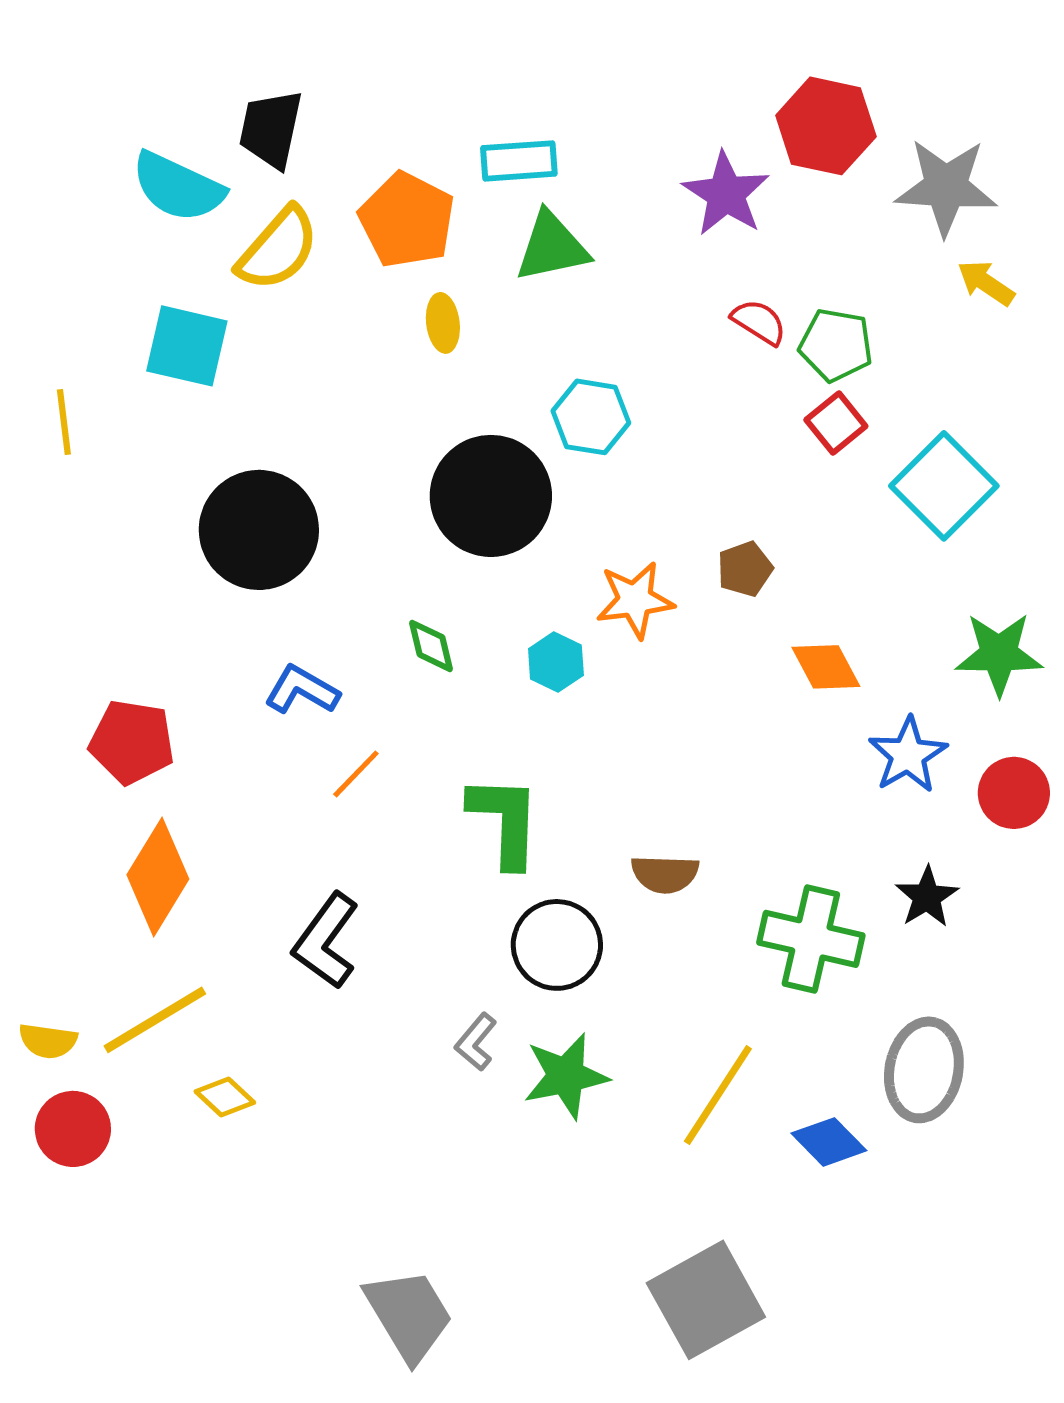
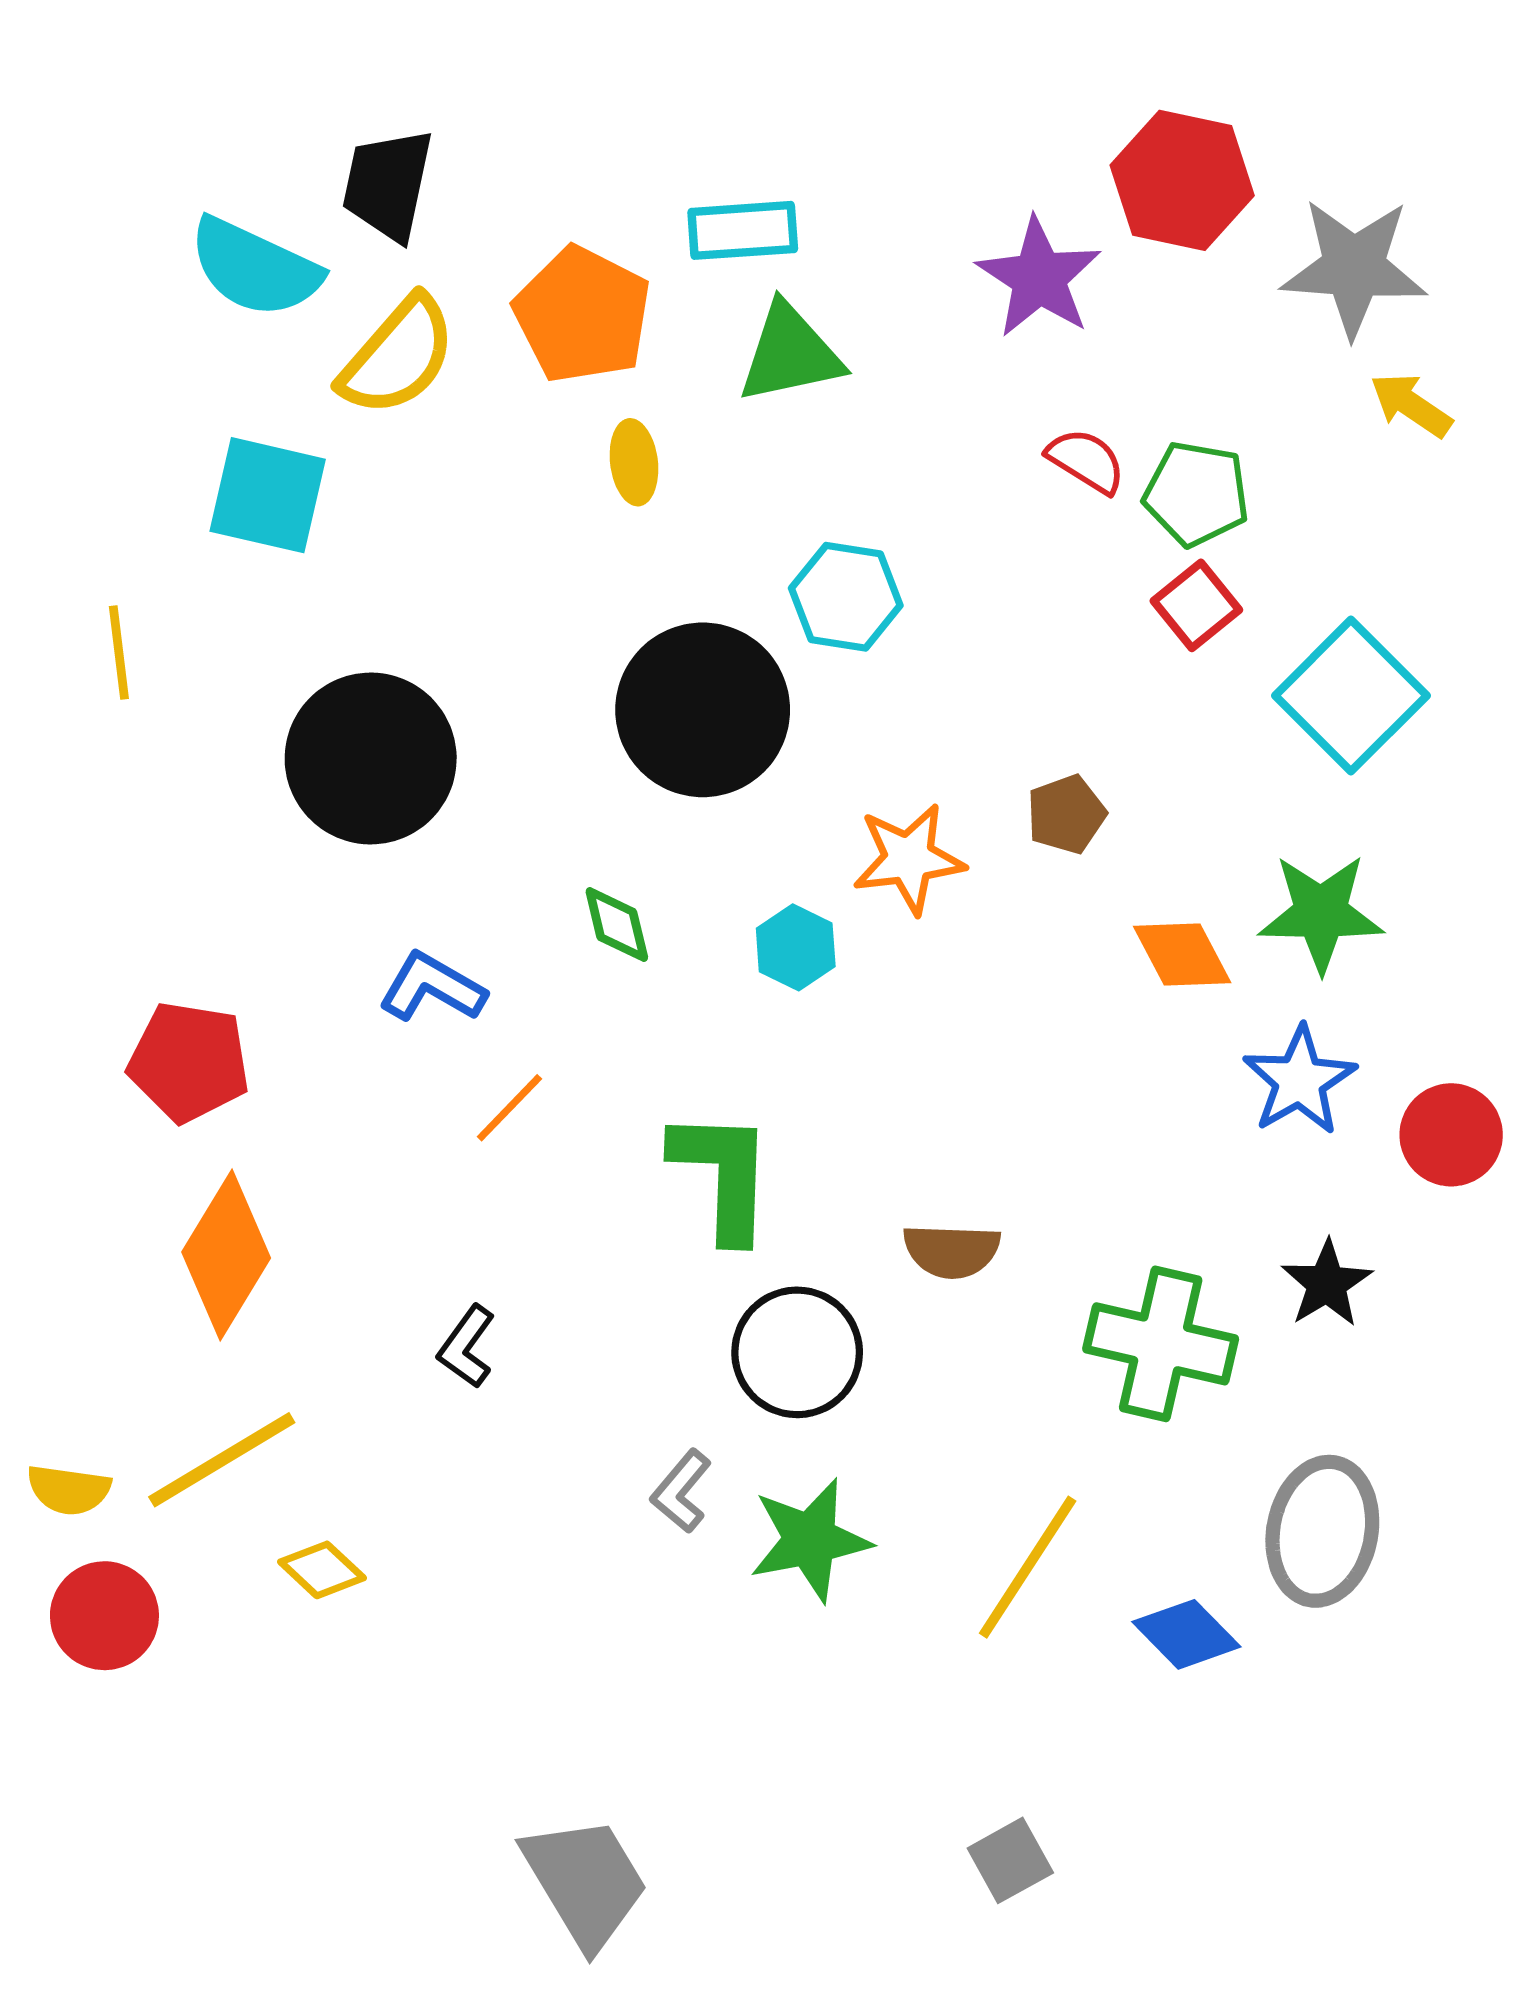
yellow line: (64, 422) -> (119, 653), moved
green star: (999, 654) -> (1321, 913), moved
black L-shape: (326, 941) -> (467, 1347), size x0.6
gray square: (706, 1300) -> (1010, 1860), size x0.5

